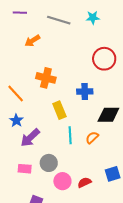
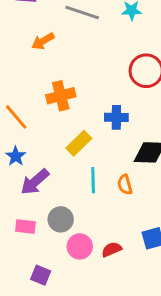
orange cross: (46, 78) -> (61, 96), turned -30
yellow rectangle: (59, 110) -> (79, 143), turned 66
orange semicircle: (92, 138) -> (125, 185), turned -64

